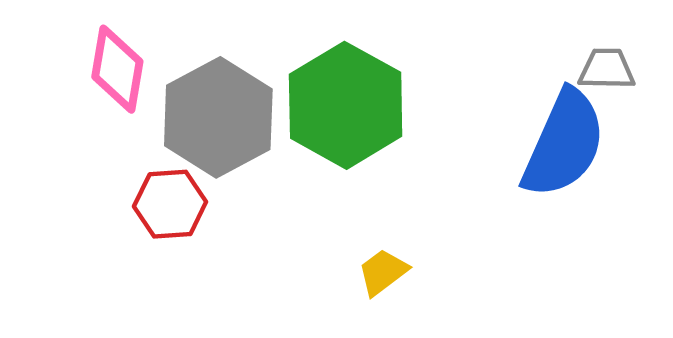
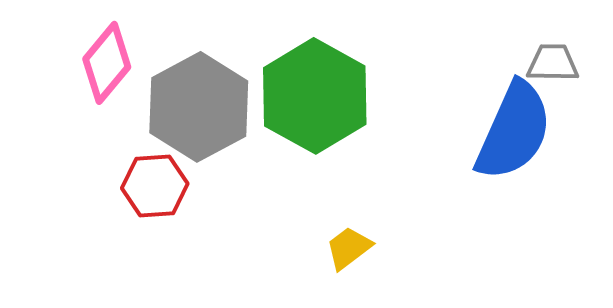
pink diamond: (117, 69) -> (107, 63), turned 30

